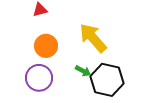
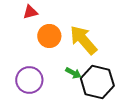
orange circle: (46, 46) -> (49, 36), moved

